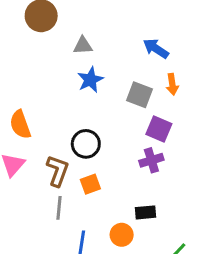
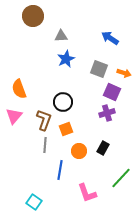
orange arrow: (172, 84) -> (124, 73), moved, turned -64
black rectangle: (145, 212) -> (103, 148), turned -56
orange circle: (122, 235) -> (79, 151), moved

